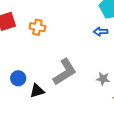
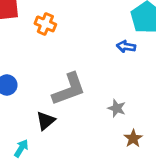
black triangle: (37, 91) -> (46, 121), moved, turned -35

